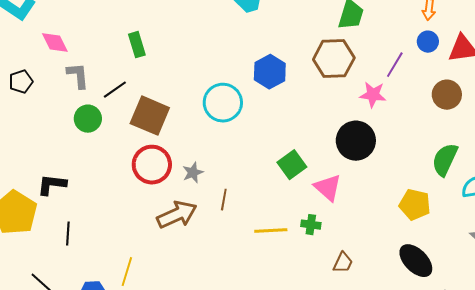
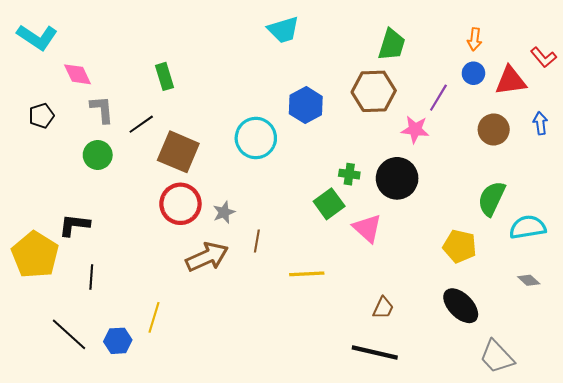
green circle: (88, 119) -> (98, 155), moved
green cross: (311, 225) -> (349, 174), moved

